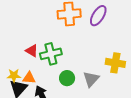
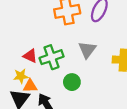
yellow star: (14, 76) -> (21, 76), moved
gray triangle: (91, 79) -> (87, 50), moved

